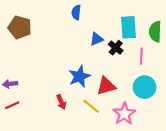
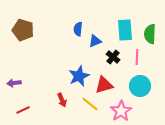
blue semicircle: (76, 12) -> (78, 29), moved
black cross: (116, 48) -> (113, 57), moved
red line: (12, 105) -> (23, 110), moved

